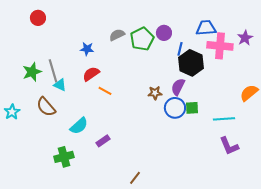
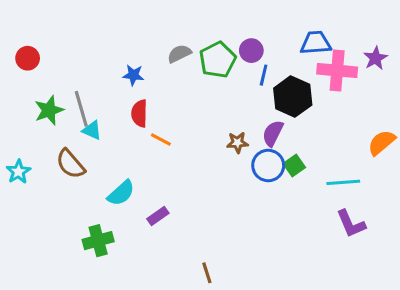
red circle: (38, 18) -> (28, 58), moved
blue line: (180, 49) -> (264, 75), moved
red semicircle: (91, 74) -> (139, 113), turned -54
green square: (192, 108) -> (294, 166), turned -32
brown line: (135, 178) -> (207, 273), turned -56

